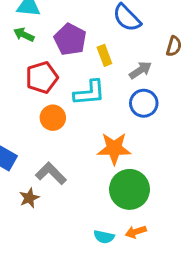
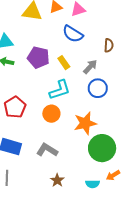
red pentagon: (42, 77) -> (15, 107), moved
orange circle: (53, 118) -> (51, 114), moved
brown star: (29, 198) -> (57, 180), moved

